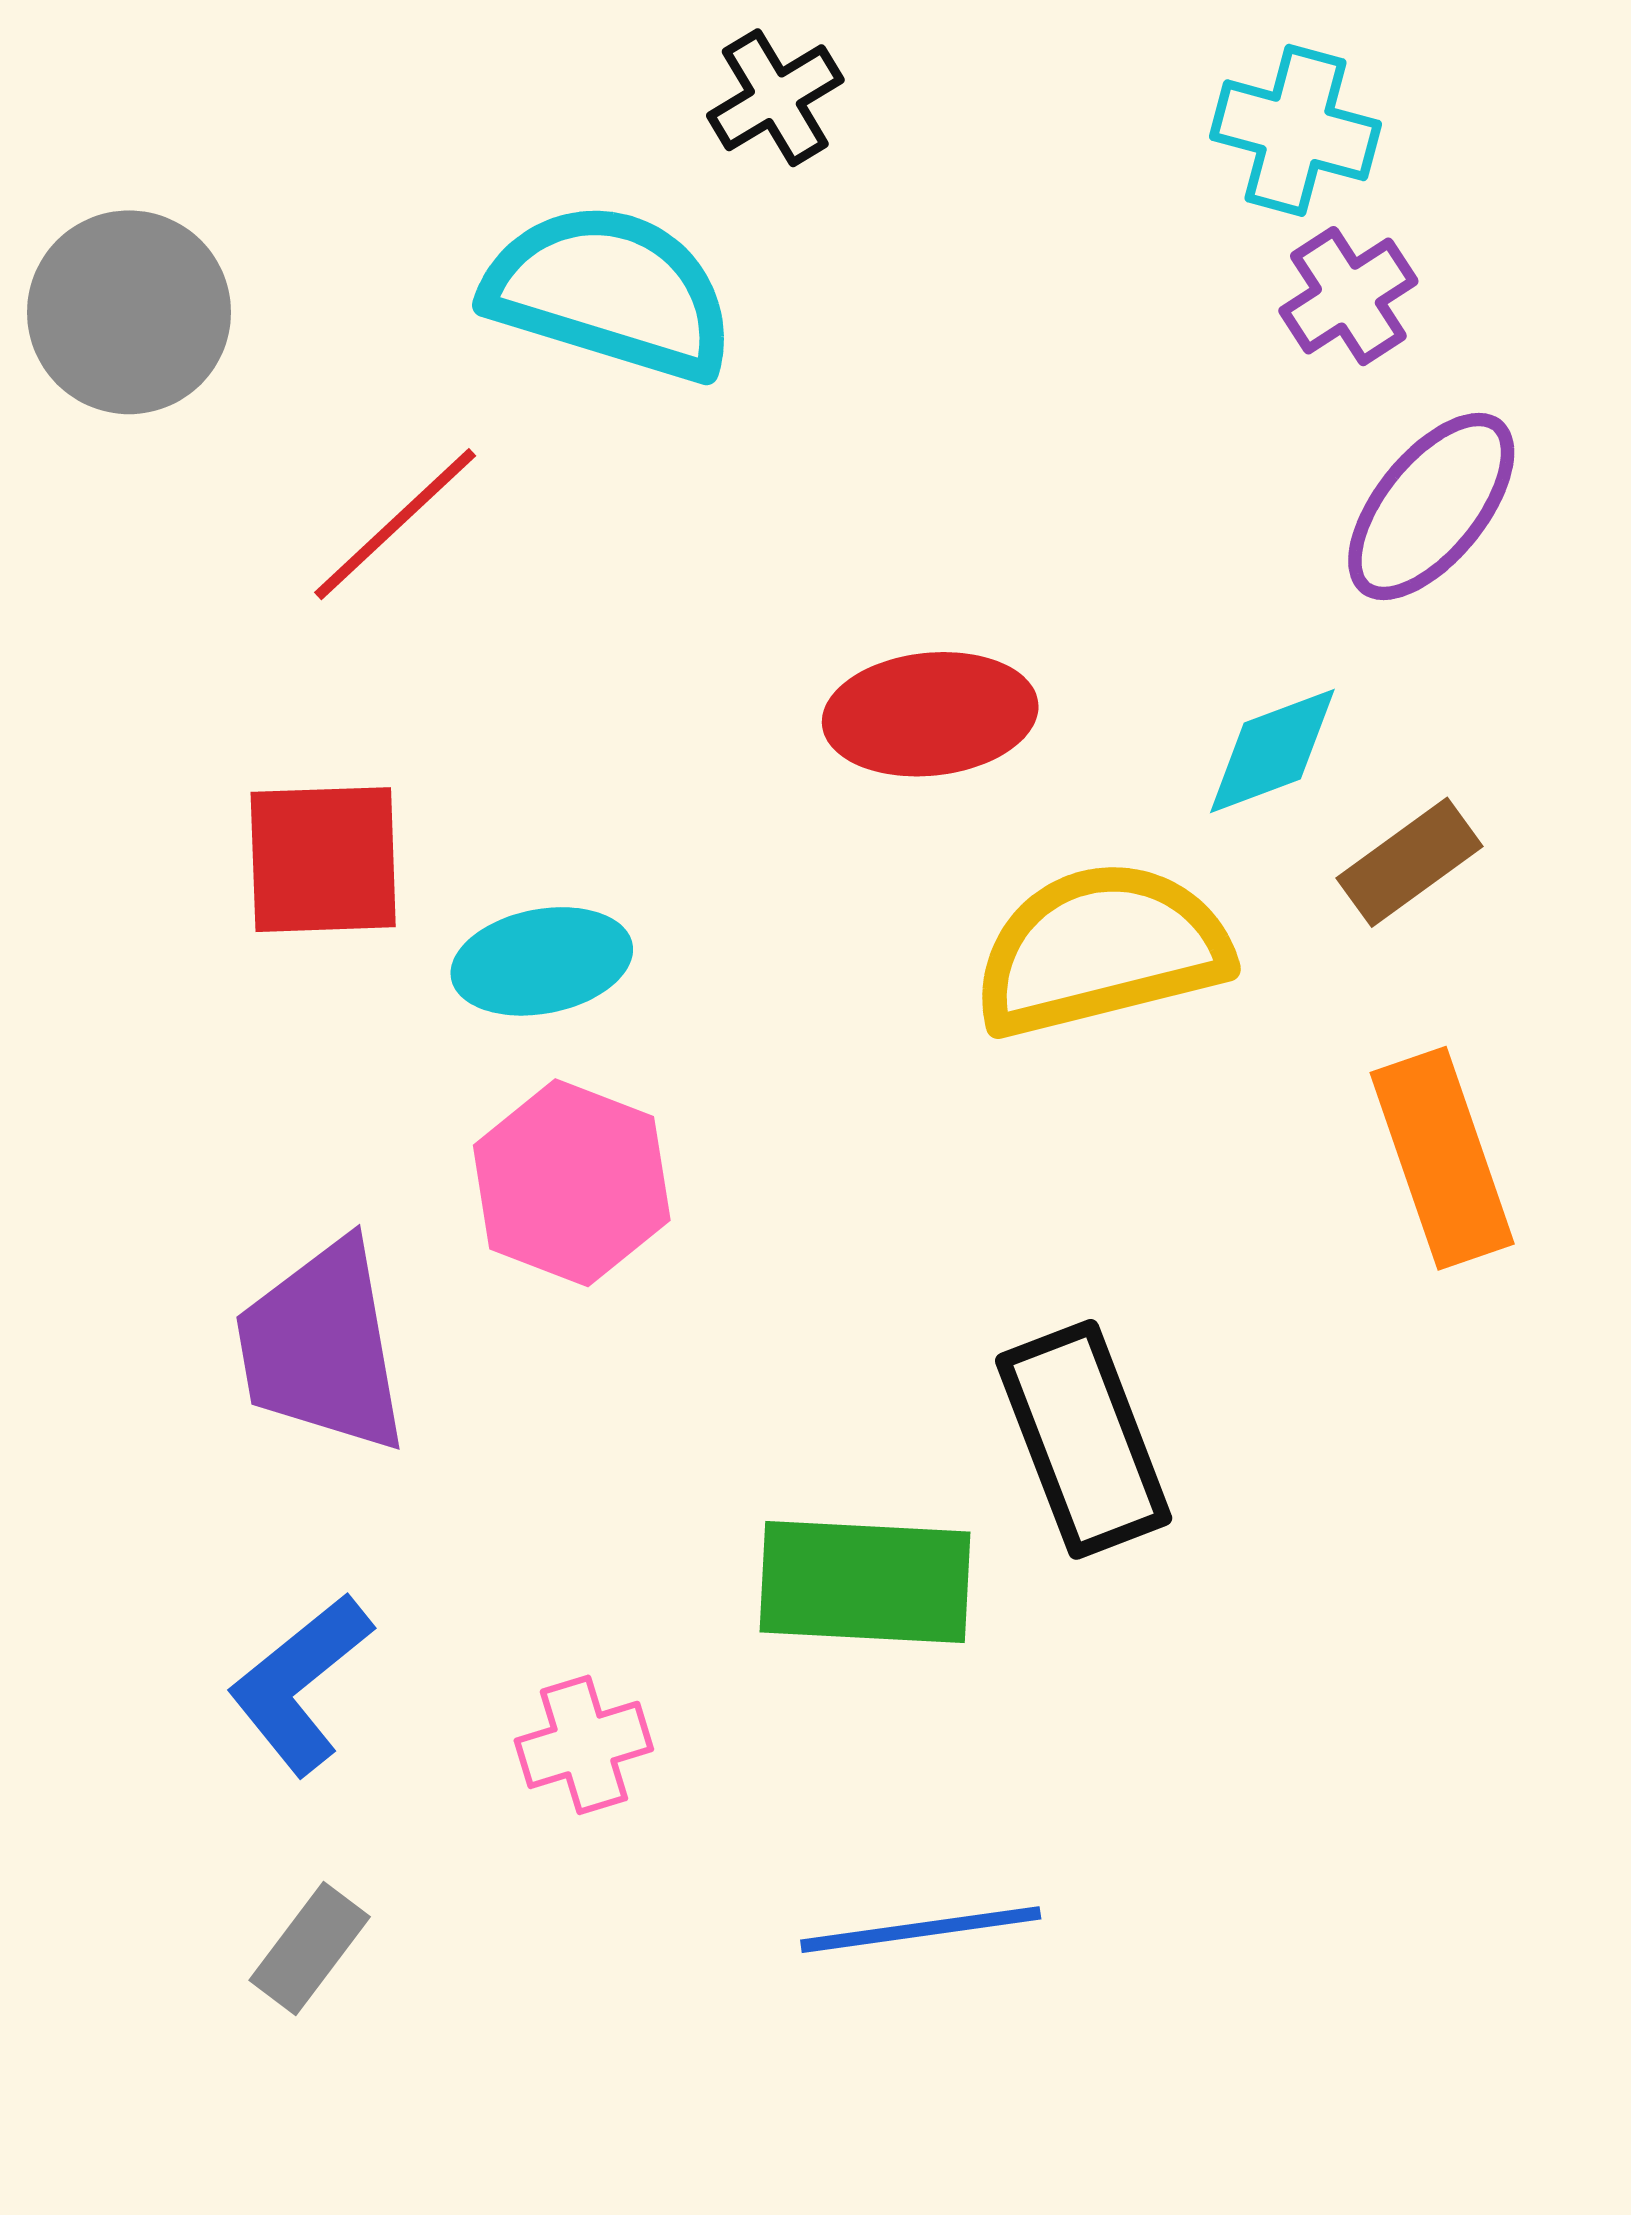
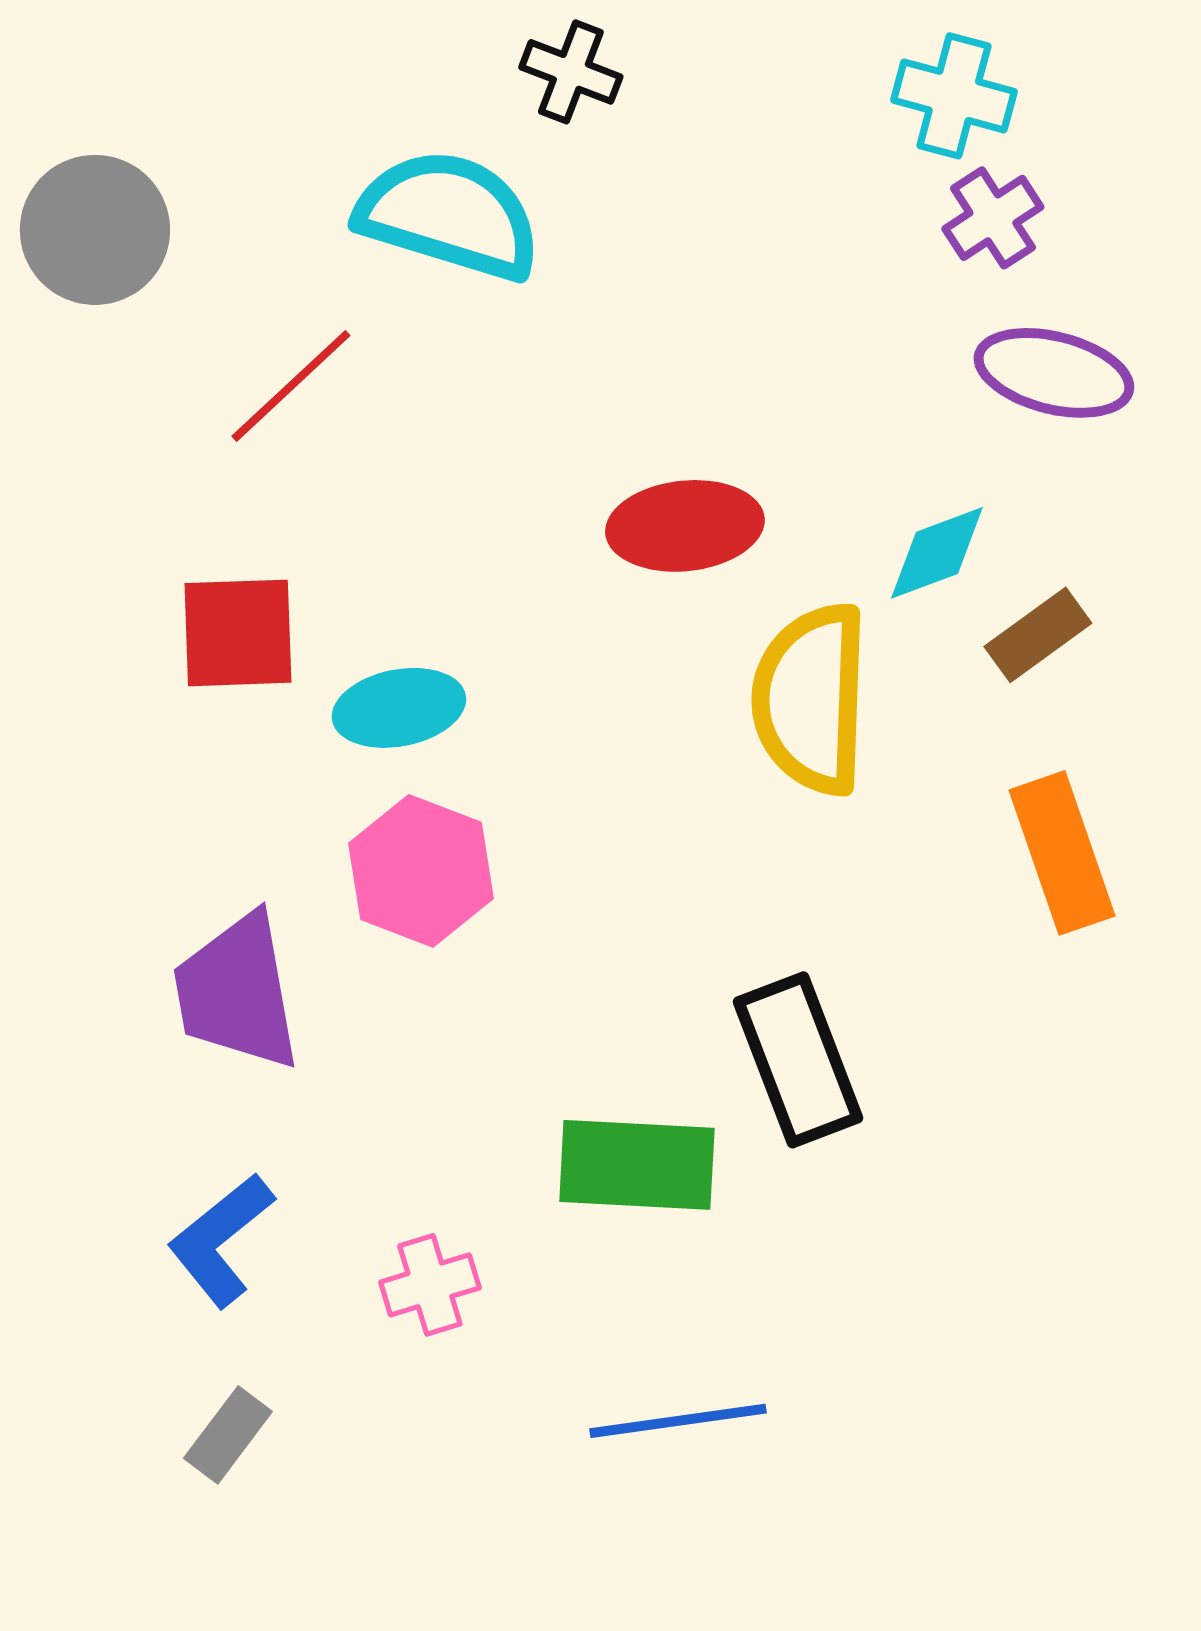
black cross: (775, 98) -> (571, 72), turned -38
purple ellipse: (1431, 506) -> (1054, 373), turned 65
yellow semicircle: (1101, 949) -> (811, 699), turned -74

